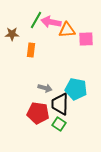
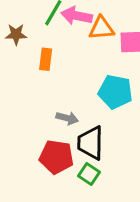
cyan pentagon: (76, 89) -> (115, 92), moved

